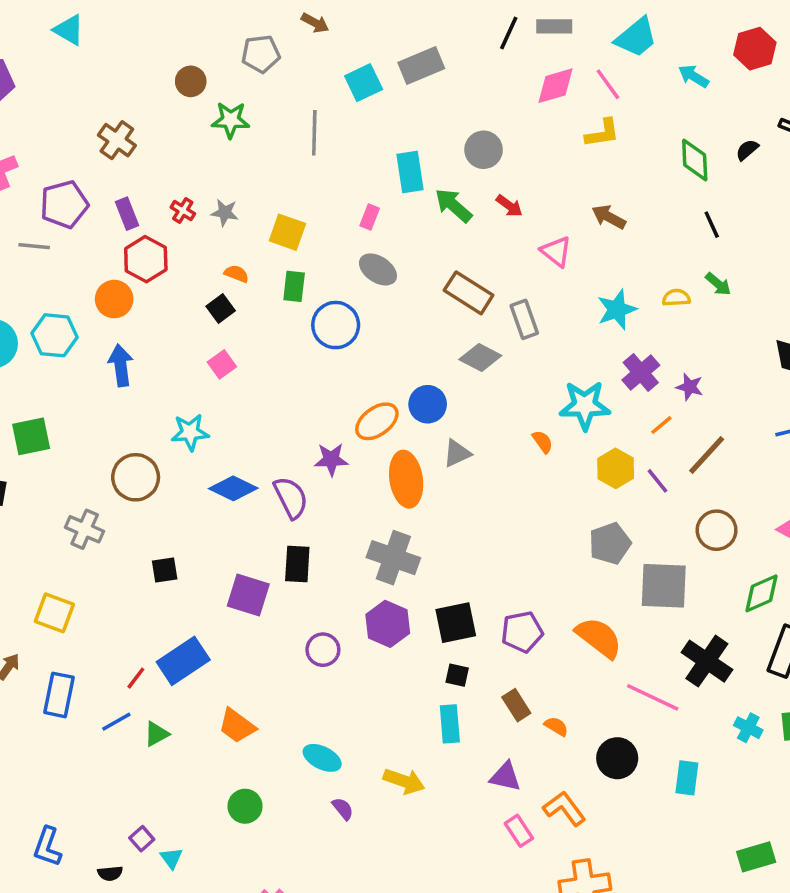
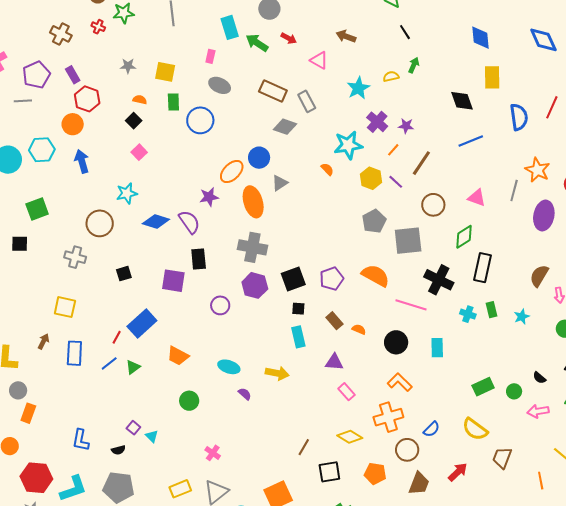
red cross: (183, 210) -> (98, 27), moved
green arrow: (718, 284) -> (414, 65), turned -98
orange L-shape: (564, 808) -> (400, 382), moved

